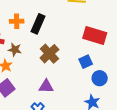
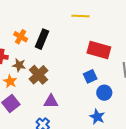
orange cross: (17, 21) -> (21, 37), turned 32
brown cross: (49, 54) -> (39, 75), moved

